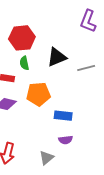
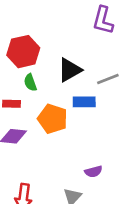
orange pentagon: (38, 94) -> (53, 119), turned 30
blue rectangle: (63, 116) -> (84, 102), moved

